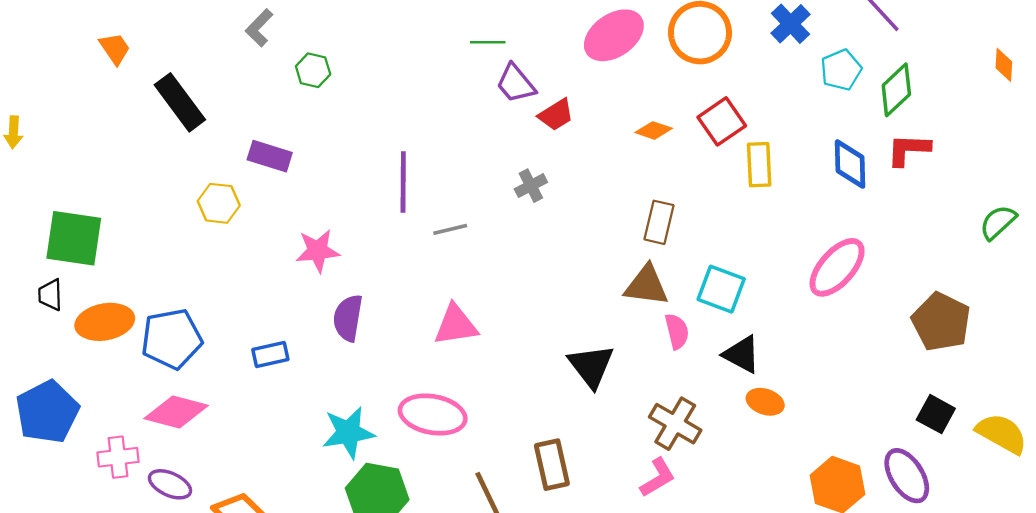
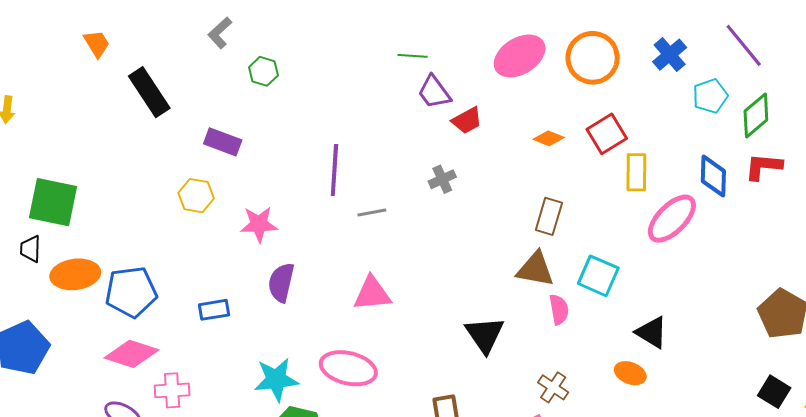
yellow hexagon: (219, 203) -> (196, 196), moved
pink ellipse: (837, 267) -> (672, 219), moved
black triangle: (742, 354) -> (652, 332), moved
brown cross: (675, 424) -> (553, 387), size x0.7
pink cross: (118, 457) -> (172, 390), moved

